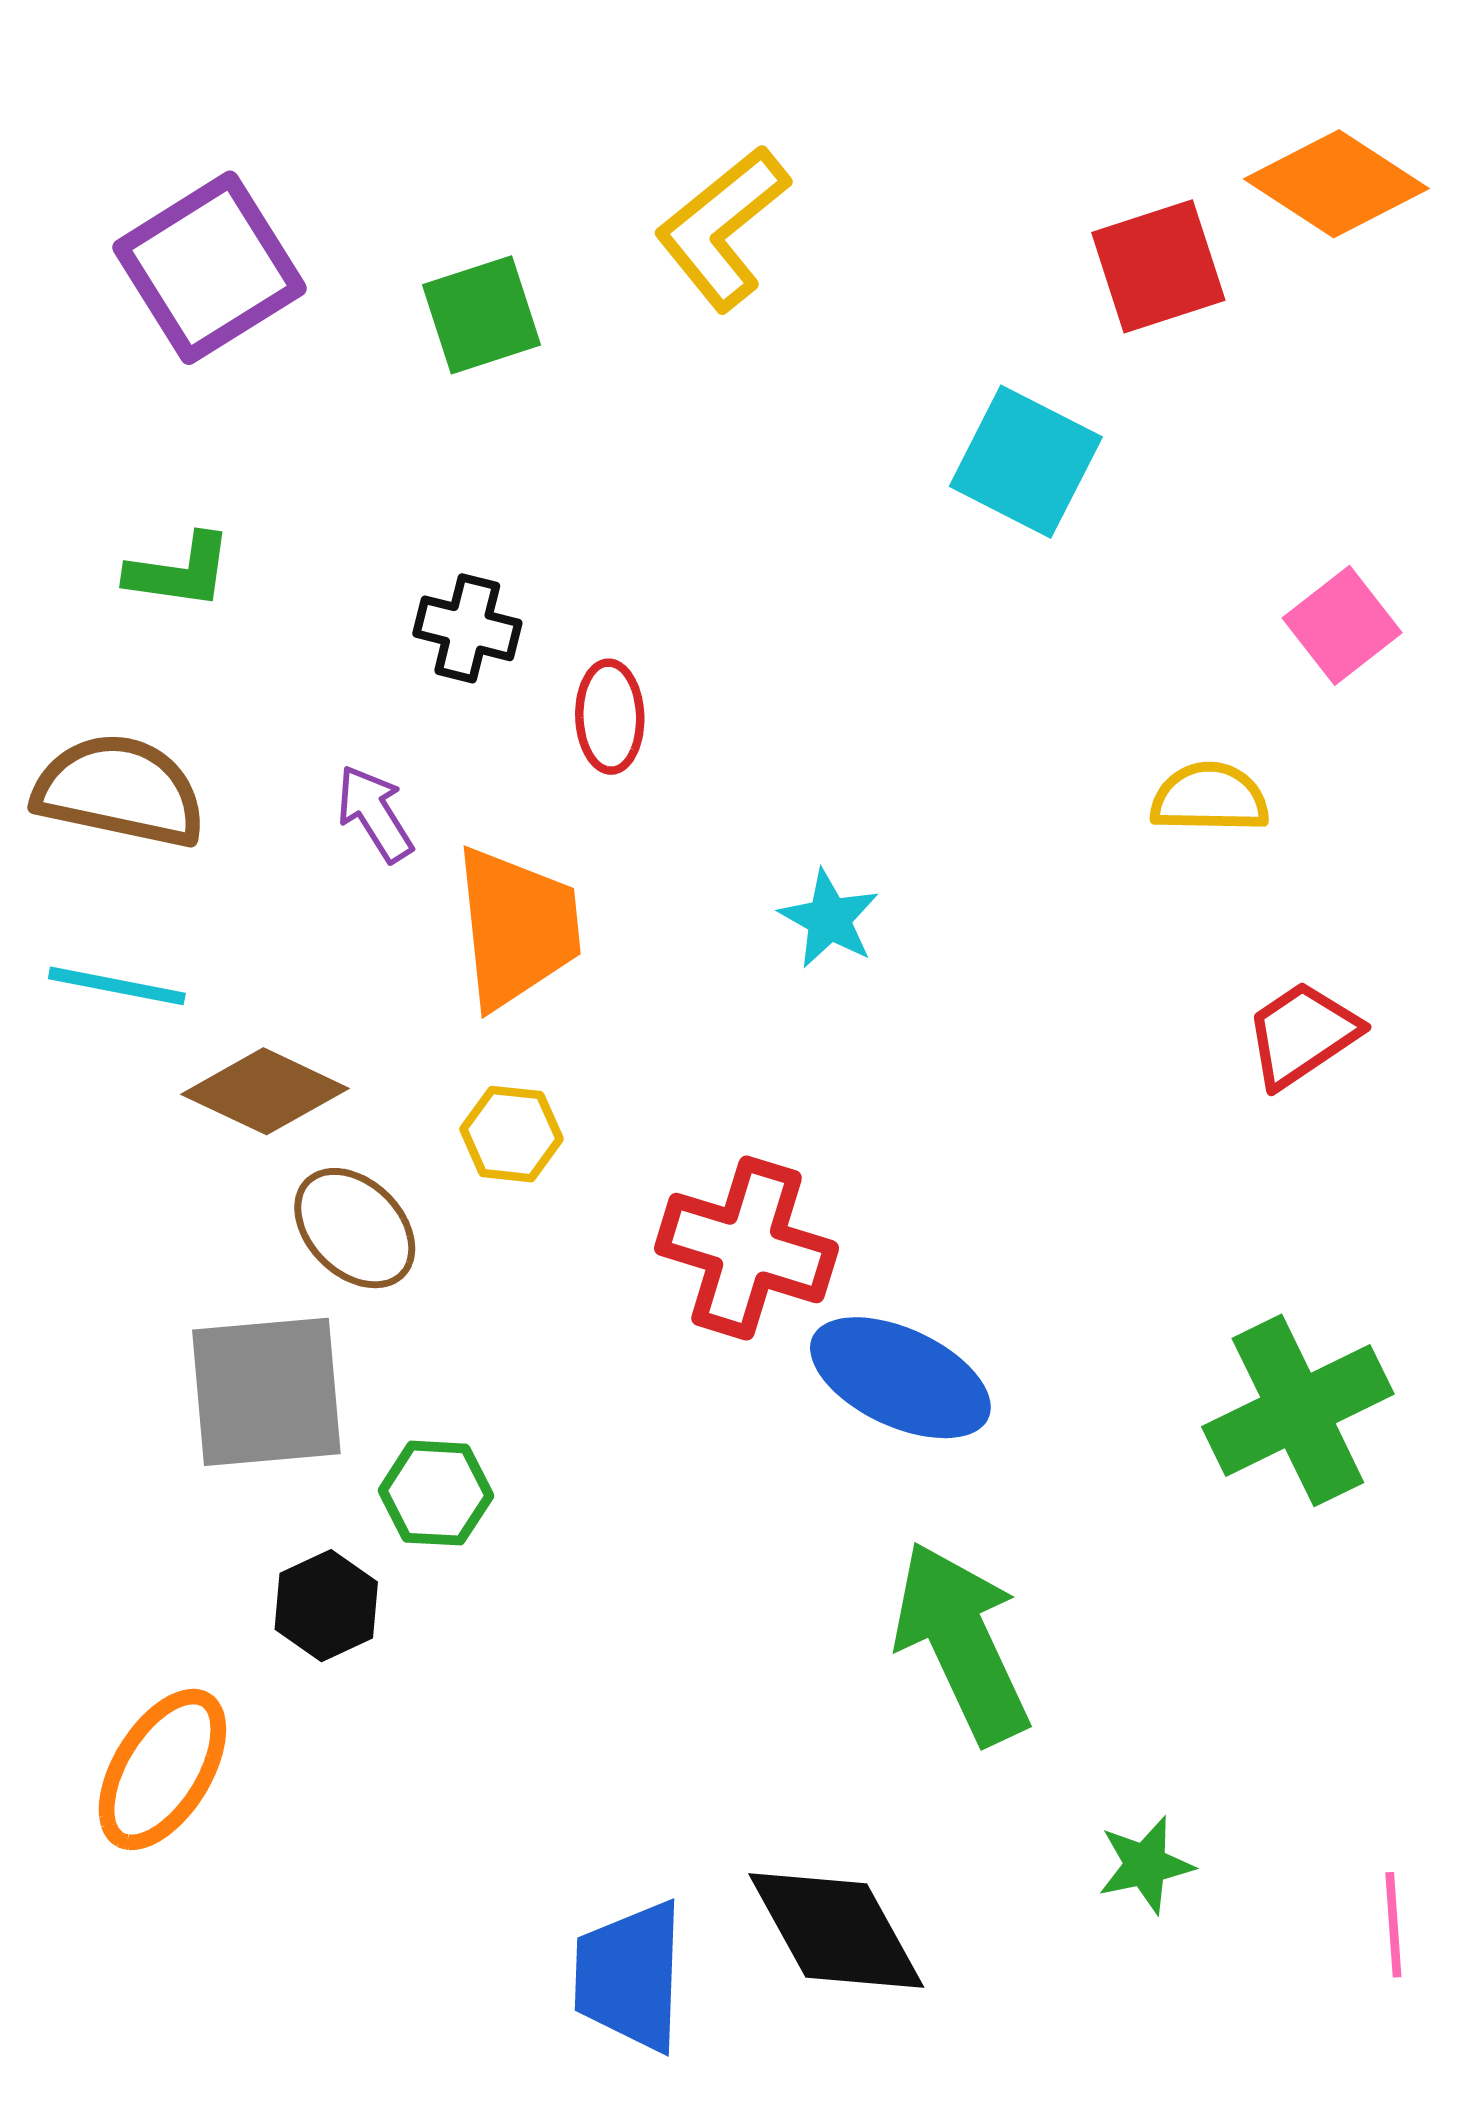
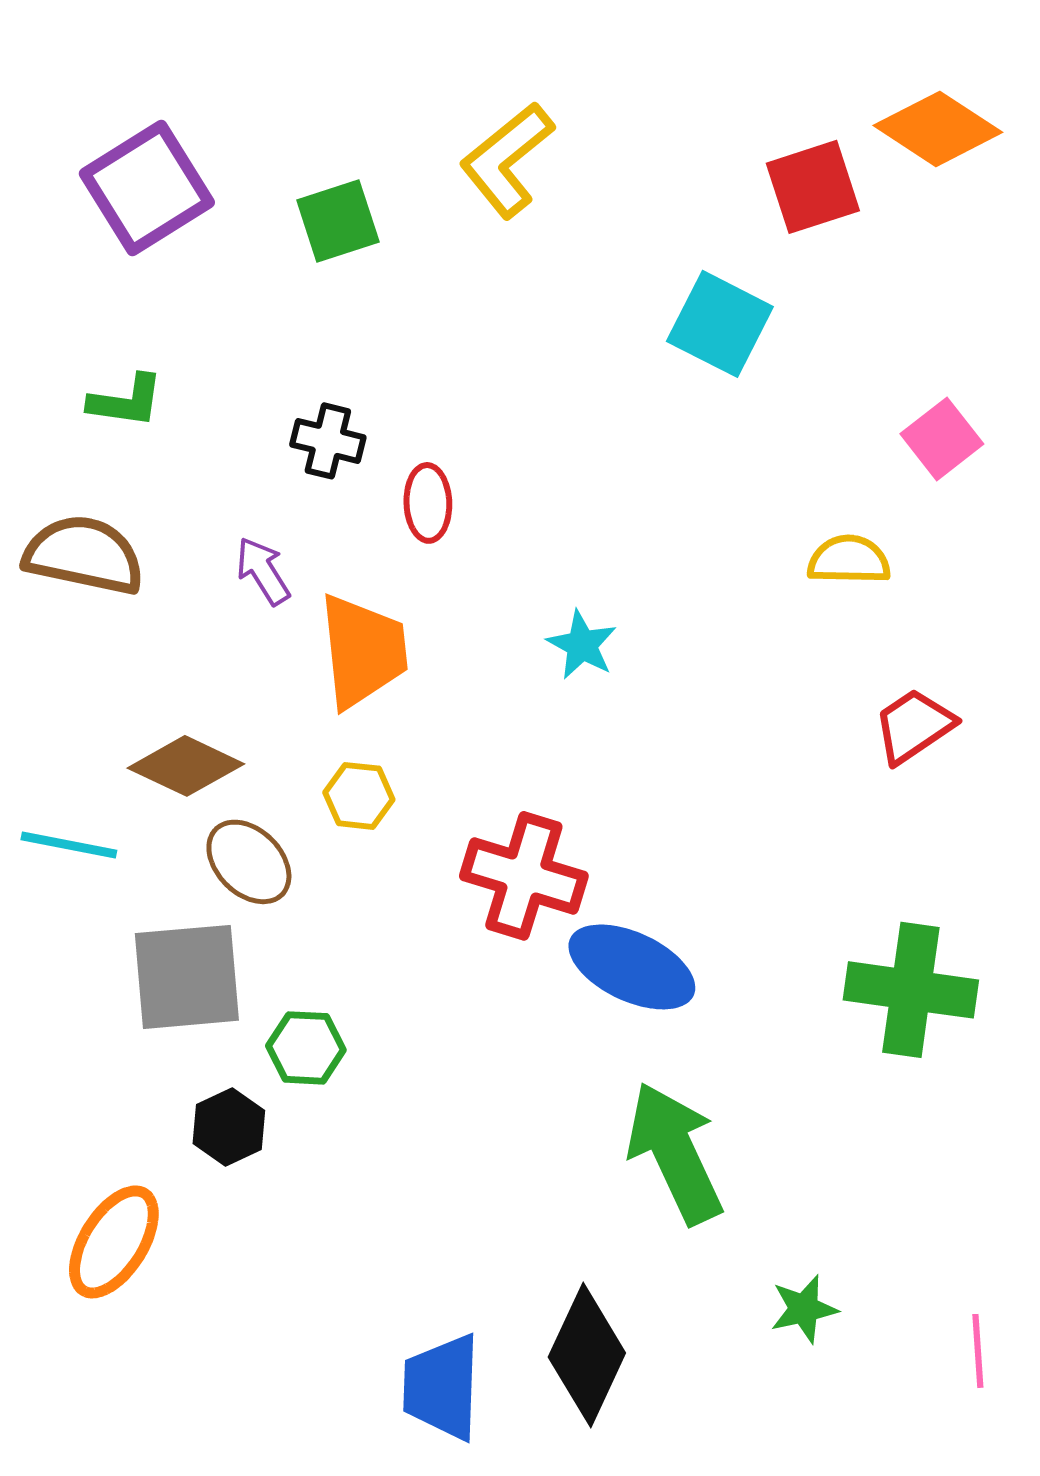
cyan line: (117, 986) -> (69, 845), moved
green cross: (1298, 1410) -> (911, 990), turned 34
black diamond: (836, 1930) -> (587, 1355), turned 54

